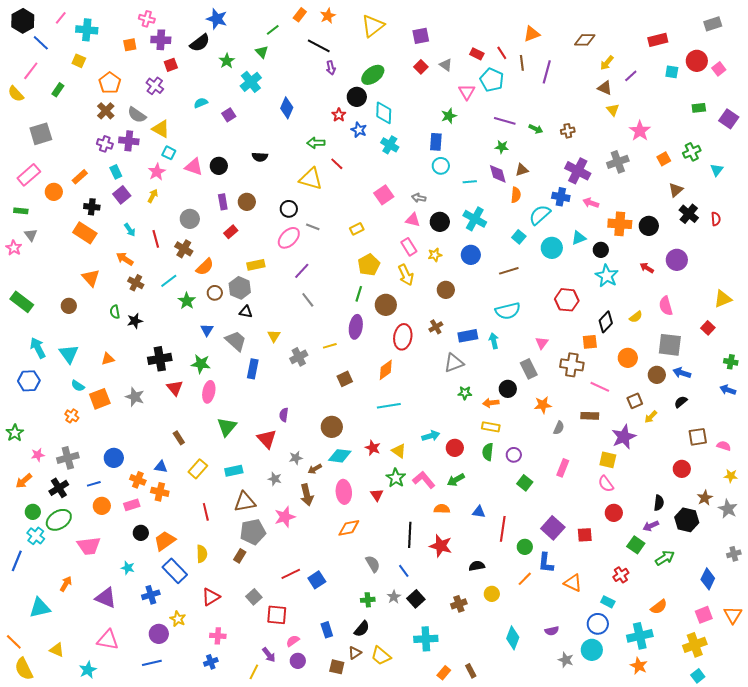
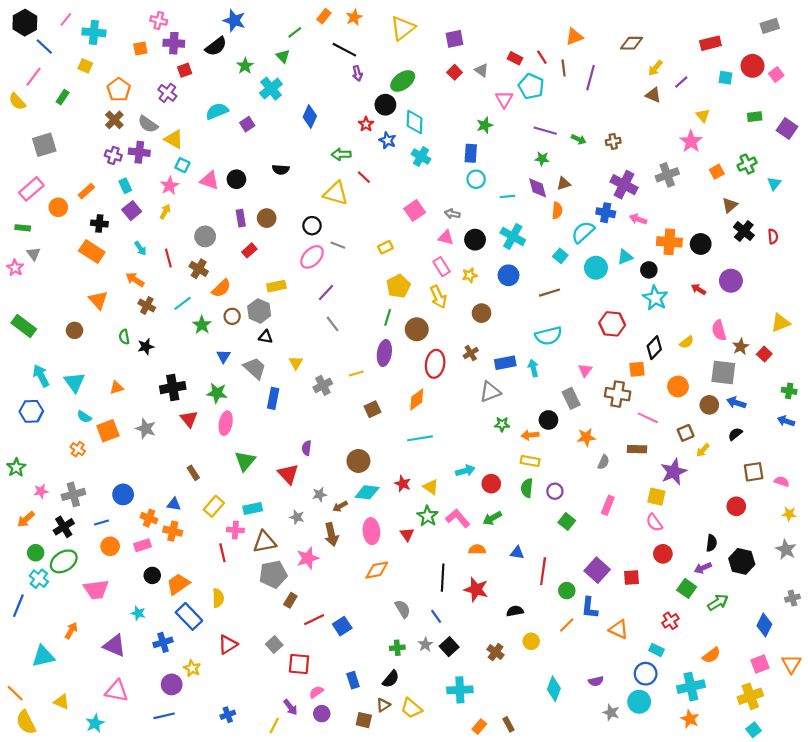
cyan semicircle: (201, 103) -> (217, 111), size x1.5
yellow triangle: (613, 110) -> (703, 116), moved
brown star: (705, 498) -> (741, 347), moved
brown rectangle: (240, 556) -> (290, 600), moved
brown cross: (459, 604) -> (496, 652), turned -35
pink cross: (218, 636) -> (235, 530), moved

